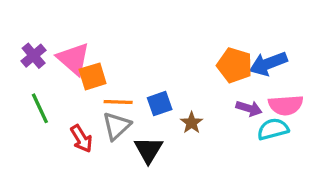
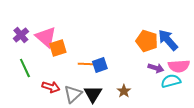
blue arrow: (268, 64) -> (168, 40), turned 70
orange line: (118, 102) -> (87, 64), moved
brown star: (192, 123) -> (124, 91), moved
gray triangle: (117, 126) -> (73, 94), moved
red arrow: (81, 139) -> (51, 87), turned -42

